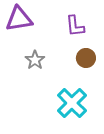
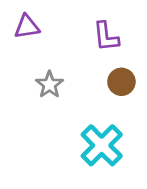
purple triangle: (19, 19) -> (27, 27), size x0.7

